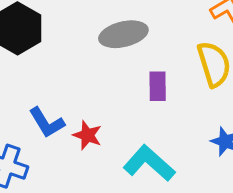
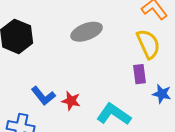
purple rectangle: (158, 86) -> (139, 74), moved

